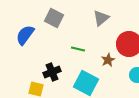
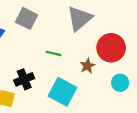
gray triangle: (101, 18) -> (80, 18), size x1.4

